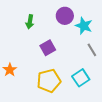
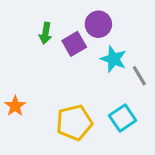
cyan star: (84, 26) -> (114, 59), moved
purple square: (48, 48) -> (74, 44), moved

